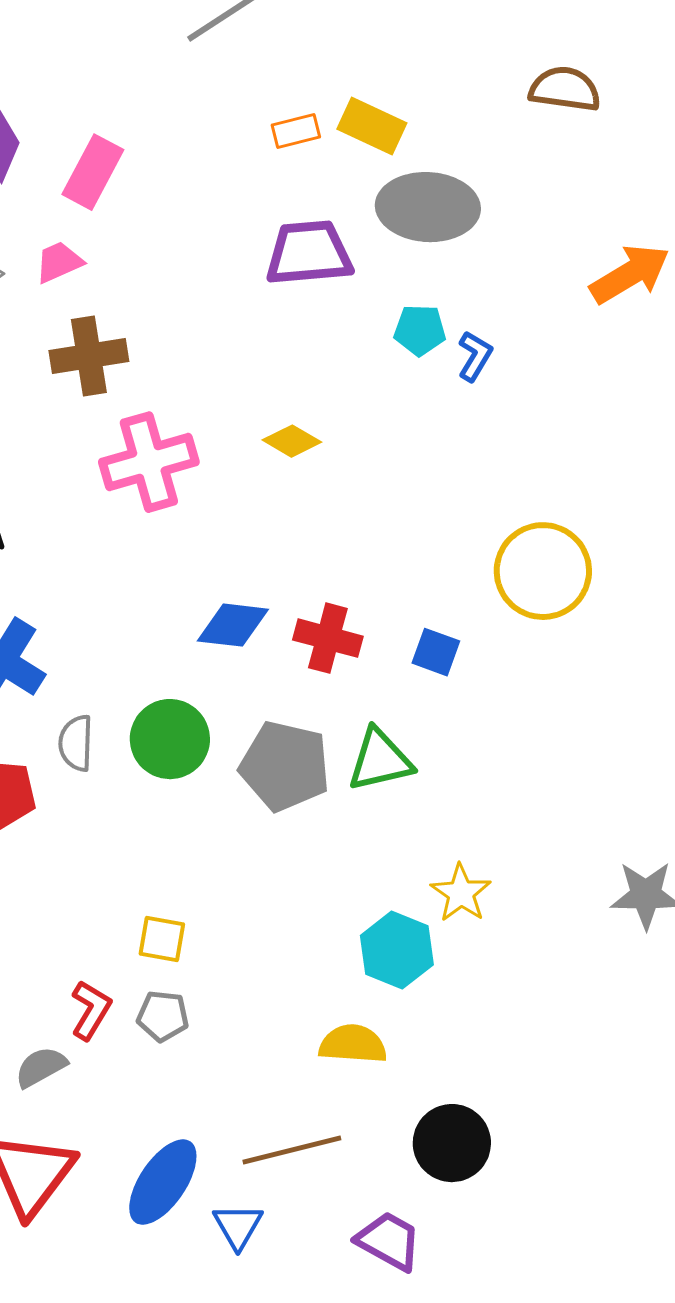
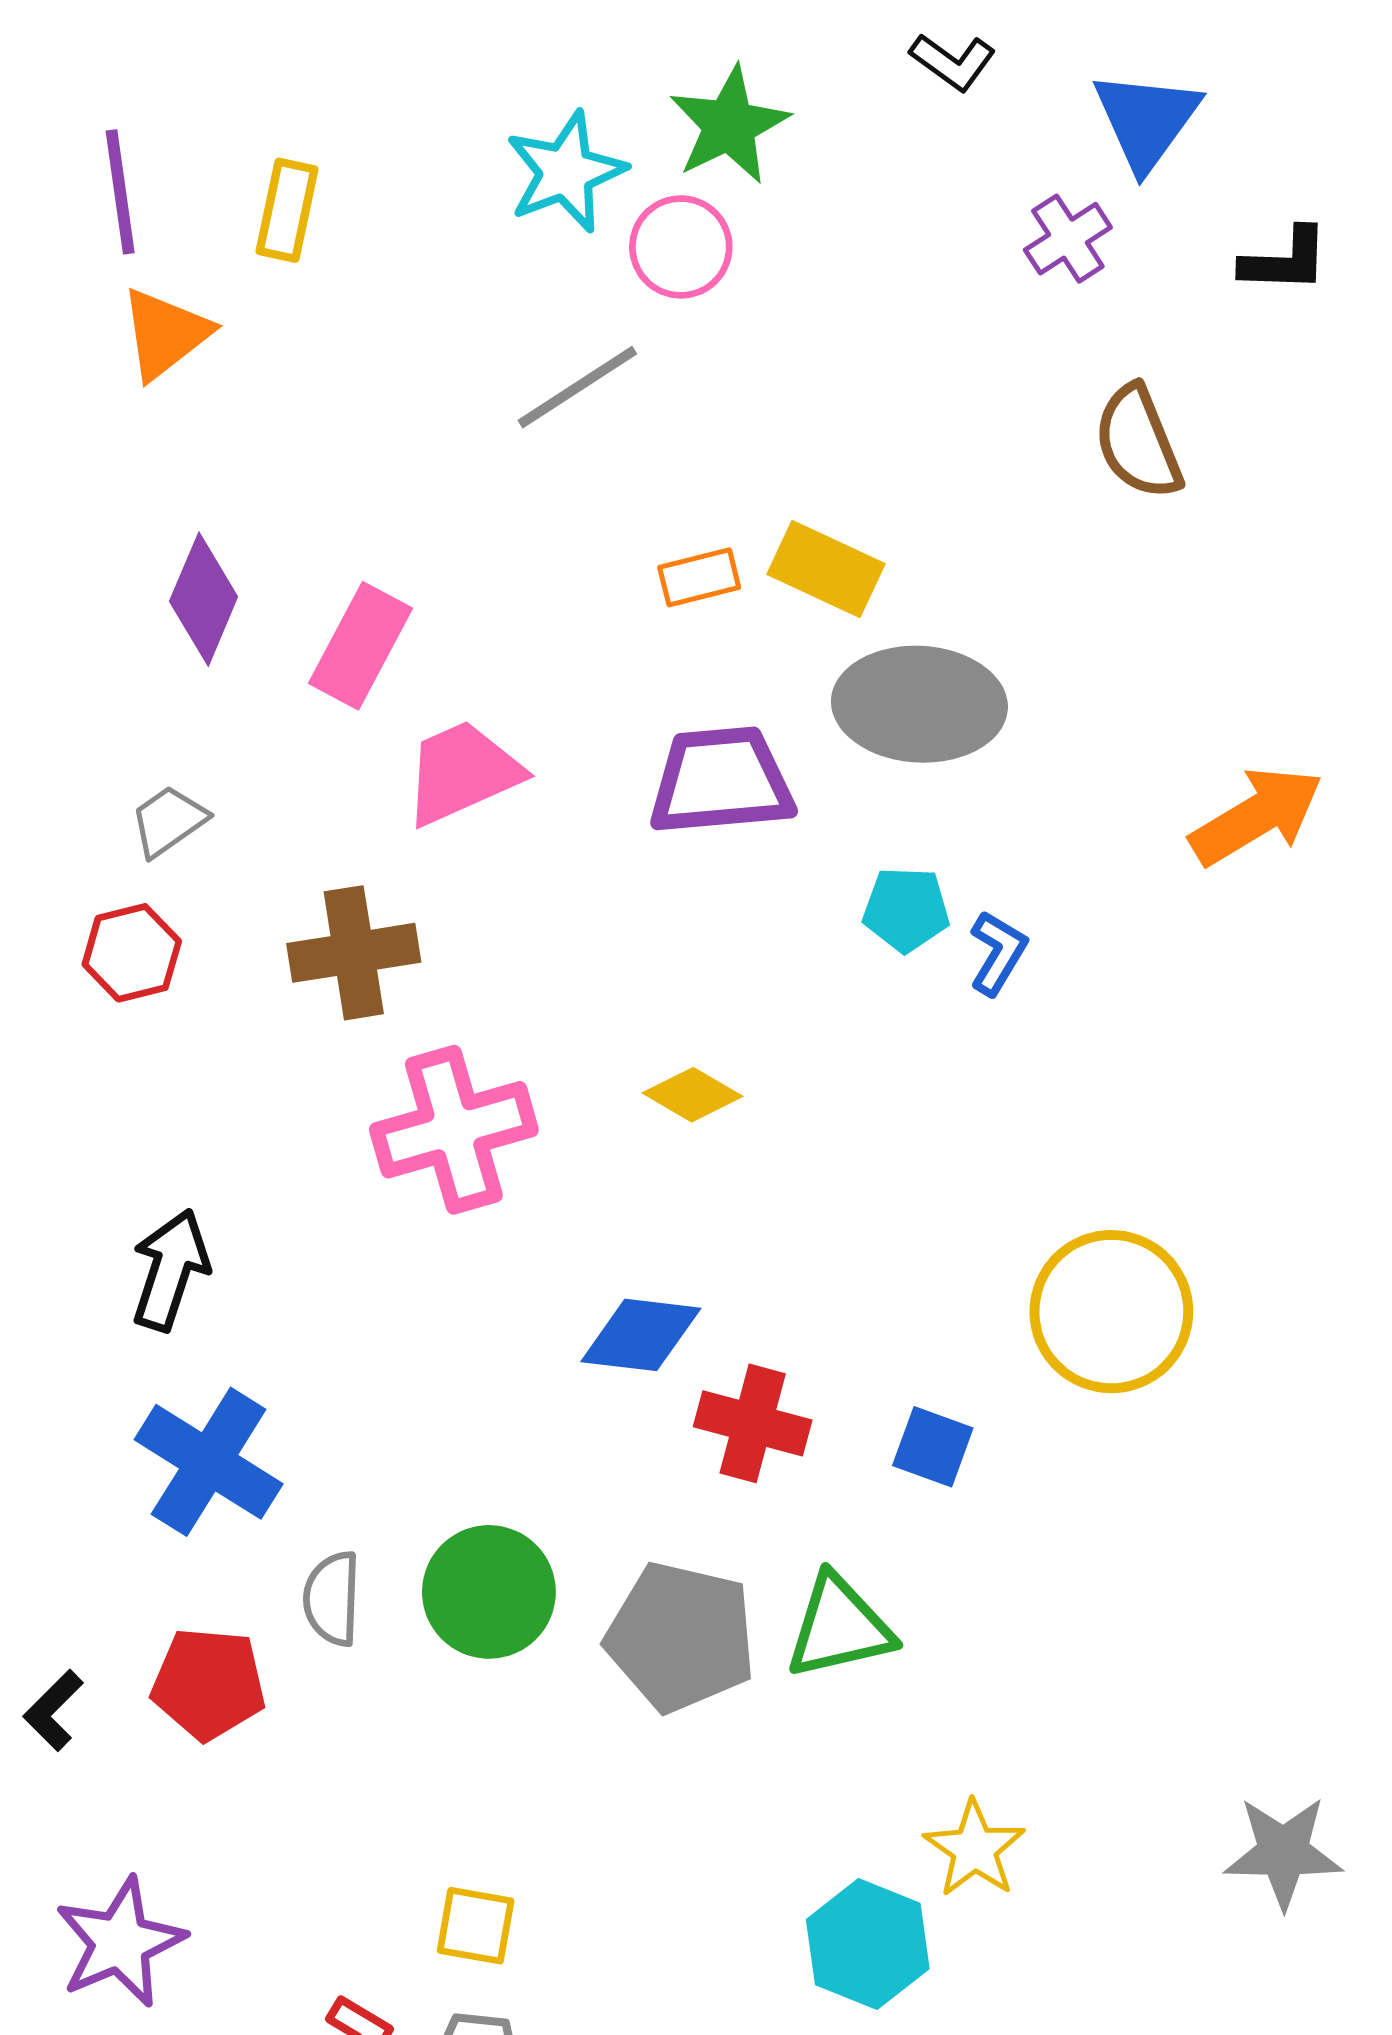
brown semicircle: (565, 89) -> (1138, 442), moved, turned -120
pink trapezoid: (59, 262) -> (462, 773), moved, size x1.5
blue diamond: (233, 625) -> (641, 1335), moved

